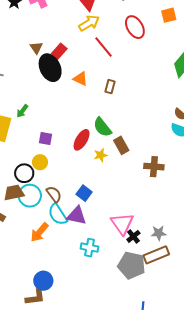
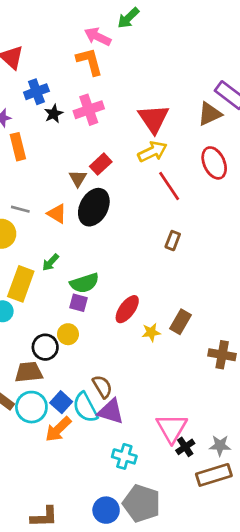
red rectangle: (59, 51) -> (101, 164), moved
black ellipse: (50, 68) -> (94, 207), turned 48
orange triangle: (80, 79) -> (57, 214), moved
green semicircle: (102, 127) -> (84, 283), moved, turned -75
brown rectangle: (121, 145) -> (180, 322), turned 54
blue square: (84, 193) -> (61, 402), moved
brown semicircle: (54, 194) -> (102, 387), moved
cyan circle: (30, 196) -> (31, 407), moved
gray pentagon: (132, 265) -> (142, 503), moved
blue circle: (43, 281) -> (106, 510), moved

